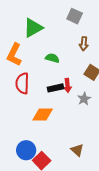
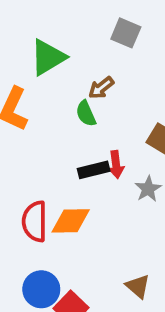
brown arrow: (84, 44) -> (101, 88), moved, turned 48
green semicircle: (52, 58) -> (86, 114), turned -128
red semicircle: (22, 83) -> (35, 221), moved

